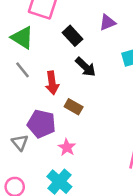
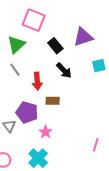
purple triangle: (108, 22) -> (83, 37), size x1.5
green triangle: (22, 38) -> (16, 45), turned 42
brown rectangle: (74, 107) -> (53, 101), turned -32

